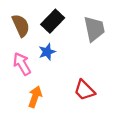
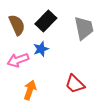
pink arrow: (22, 64) -> (18, 60), turned -80

